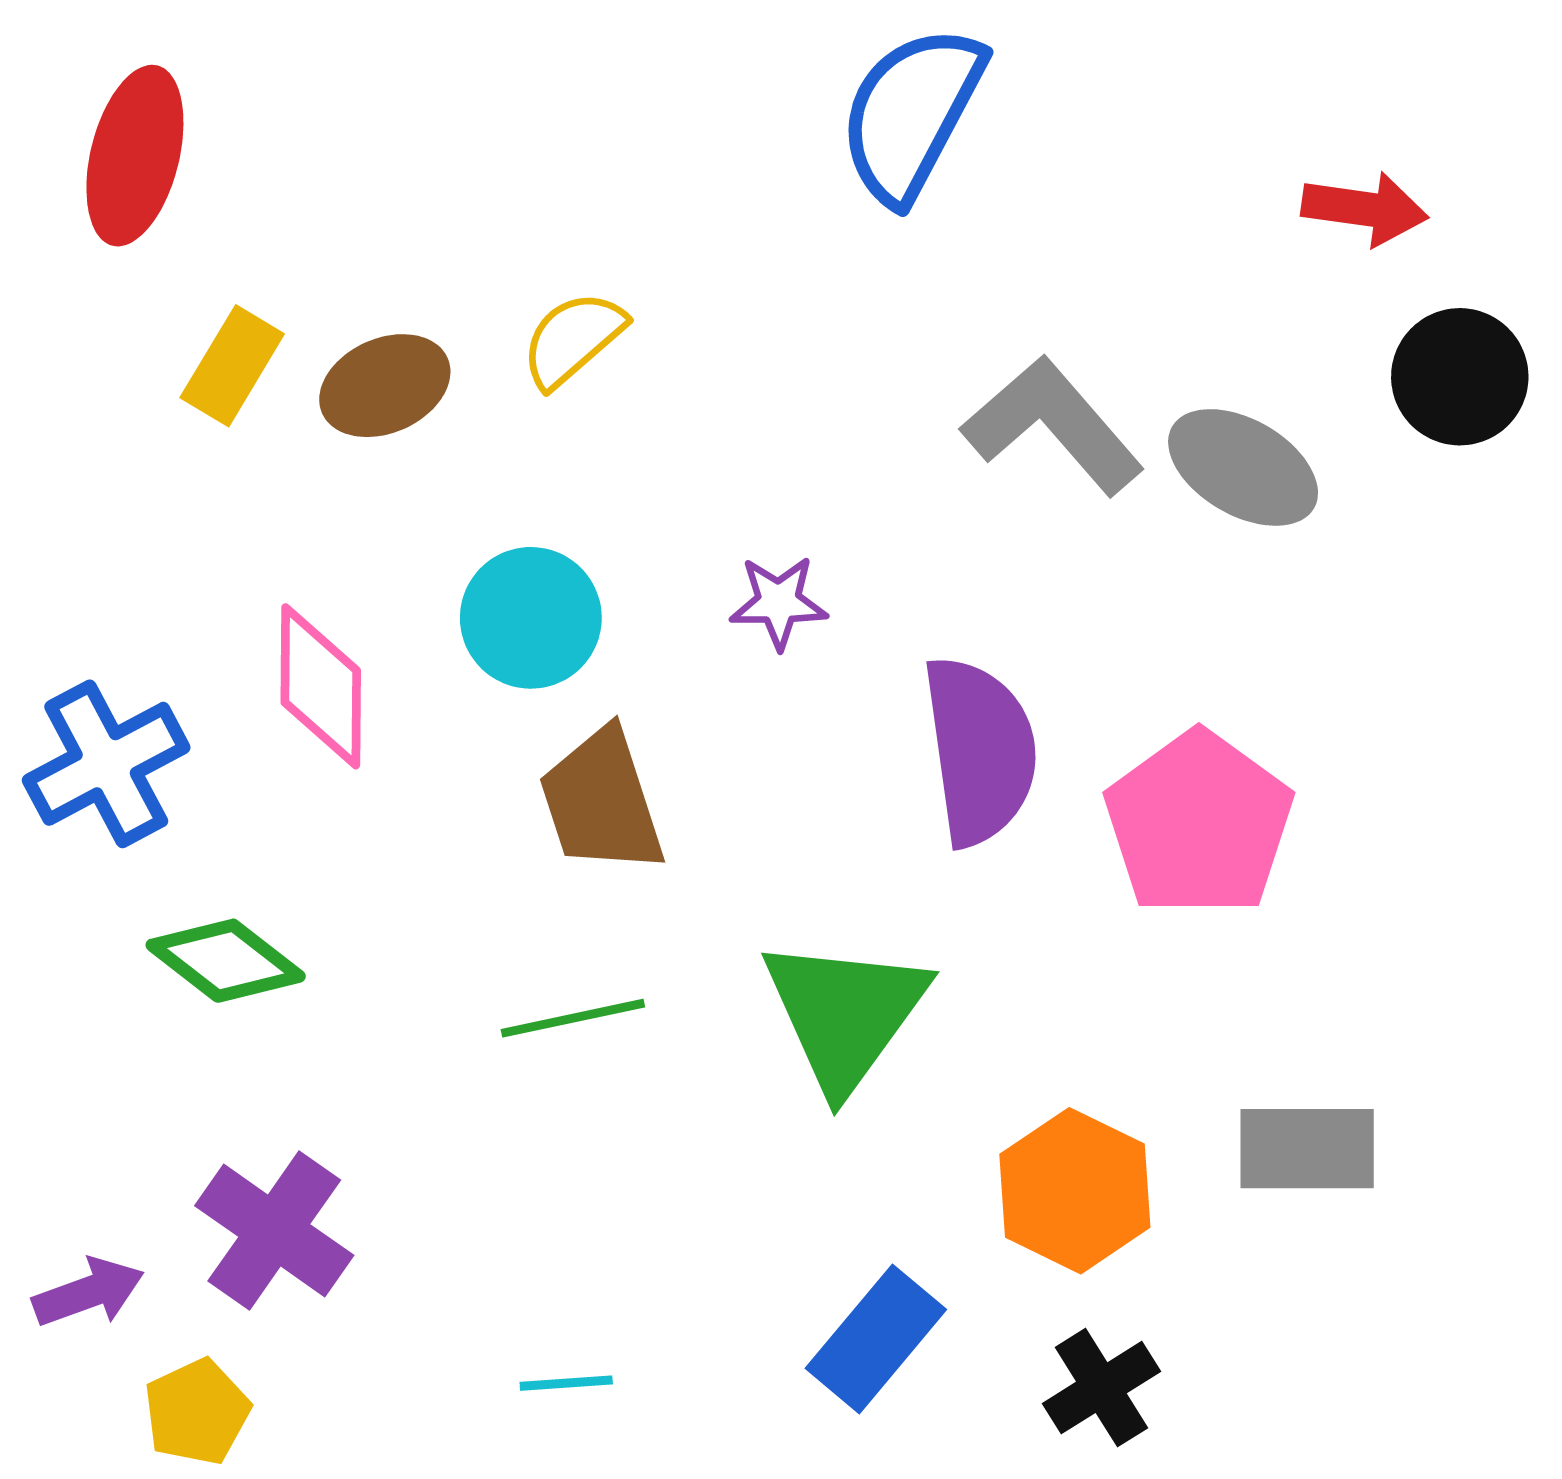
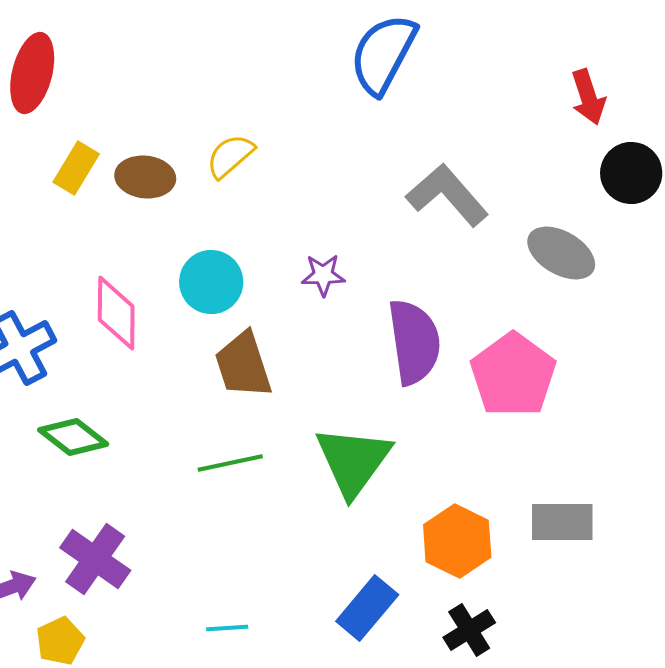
red arrow: (1365, 209) -> (588, 97), turned 64
brown ellipse: (385, 386) -> (145, 177), turned 30
gray ellipse: (1243, 467) -> (561, 253), moved

